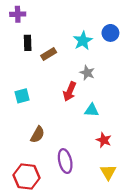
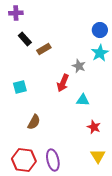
cyan star: (83, 41) -> (100, 53), moved
black rectangle: (28, 43) -> (25, 39), turned -40
purple ellipse: (65, 161) -> (53, 160), moved

